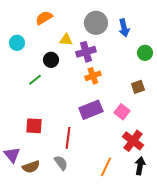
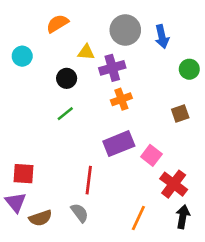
green line: (35, 80) -> (65, 114), moved
pink square: (122, 112) -> (151, 155), moved
red square: (34, 126) -> (23, 174), moved

